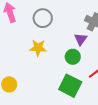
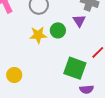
green circle: (73, 57) -> (58, 30), moved

